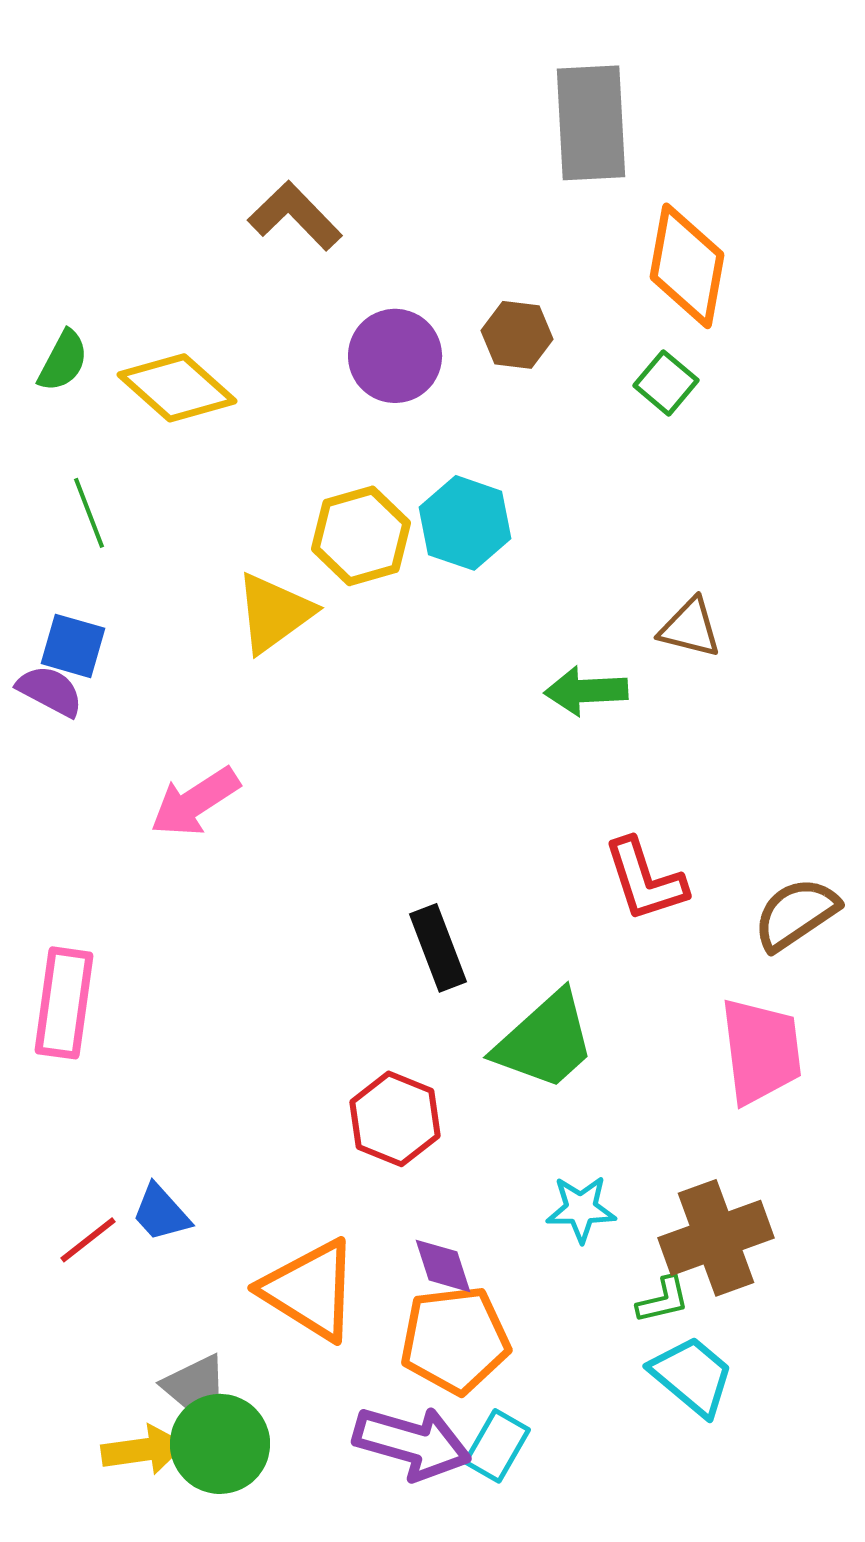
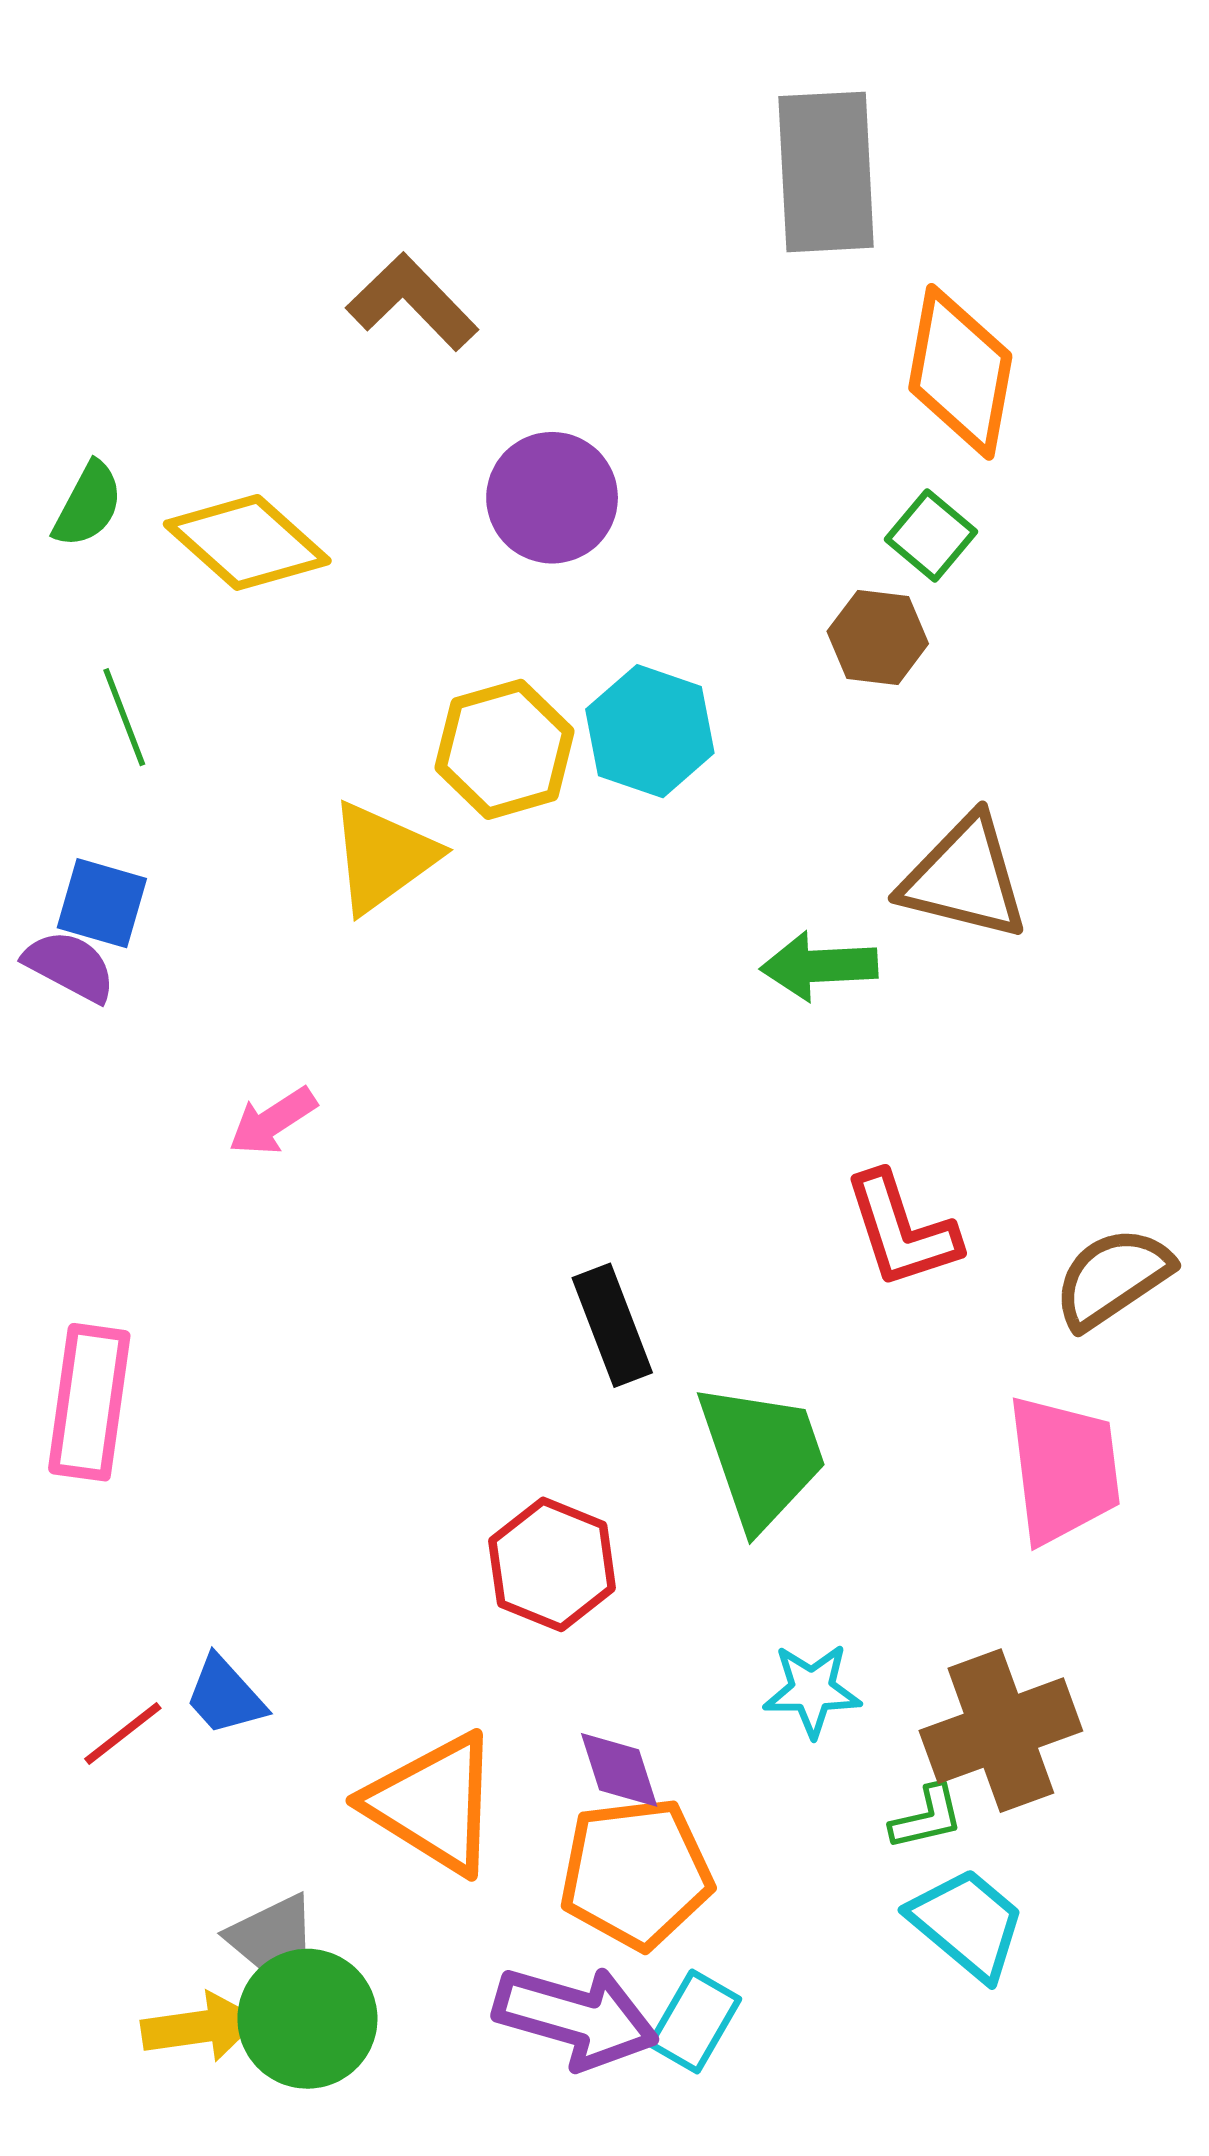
brown hexagon: (517, 335) -> (878, 637), moved
brown triangle: (690, 628) -> (964, 878), size x1.5
pink arrow: (195, 802) -> (272, 1121), size x0.7
green trapezoid: (545, 1041) -> (762, 1455), turned -67

